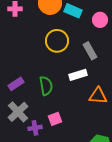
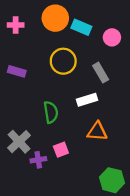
purple rectangle: (16, 84) -> (17, 71), moved, turned 49
orange triangle: (98, 96) -> (97, 131), moved

